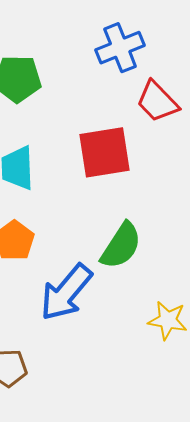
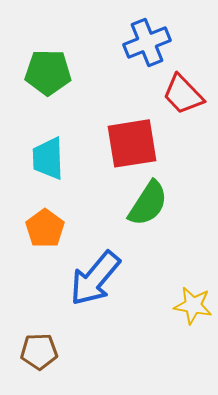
green semicircle: (121, 246) -> (148, 203), moved

